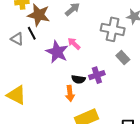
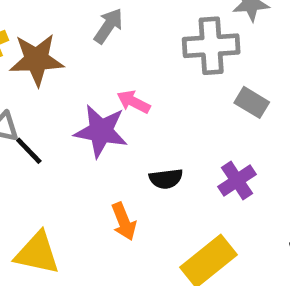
black line: (32, 33) -> (29, 151), moved
purple cross: (97, 75) -> (237, 181), moved
orange arrow: (70, 93) -> (124, 222), moved

